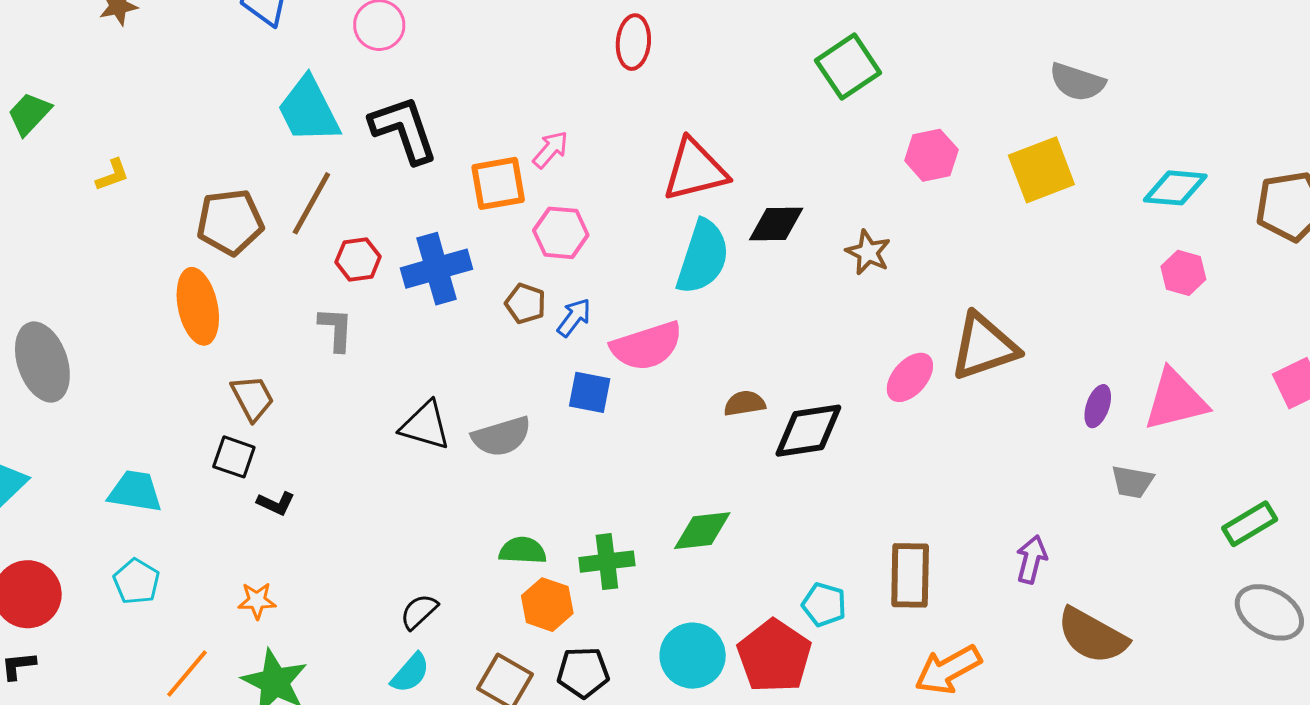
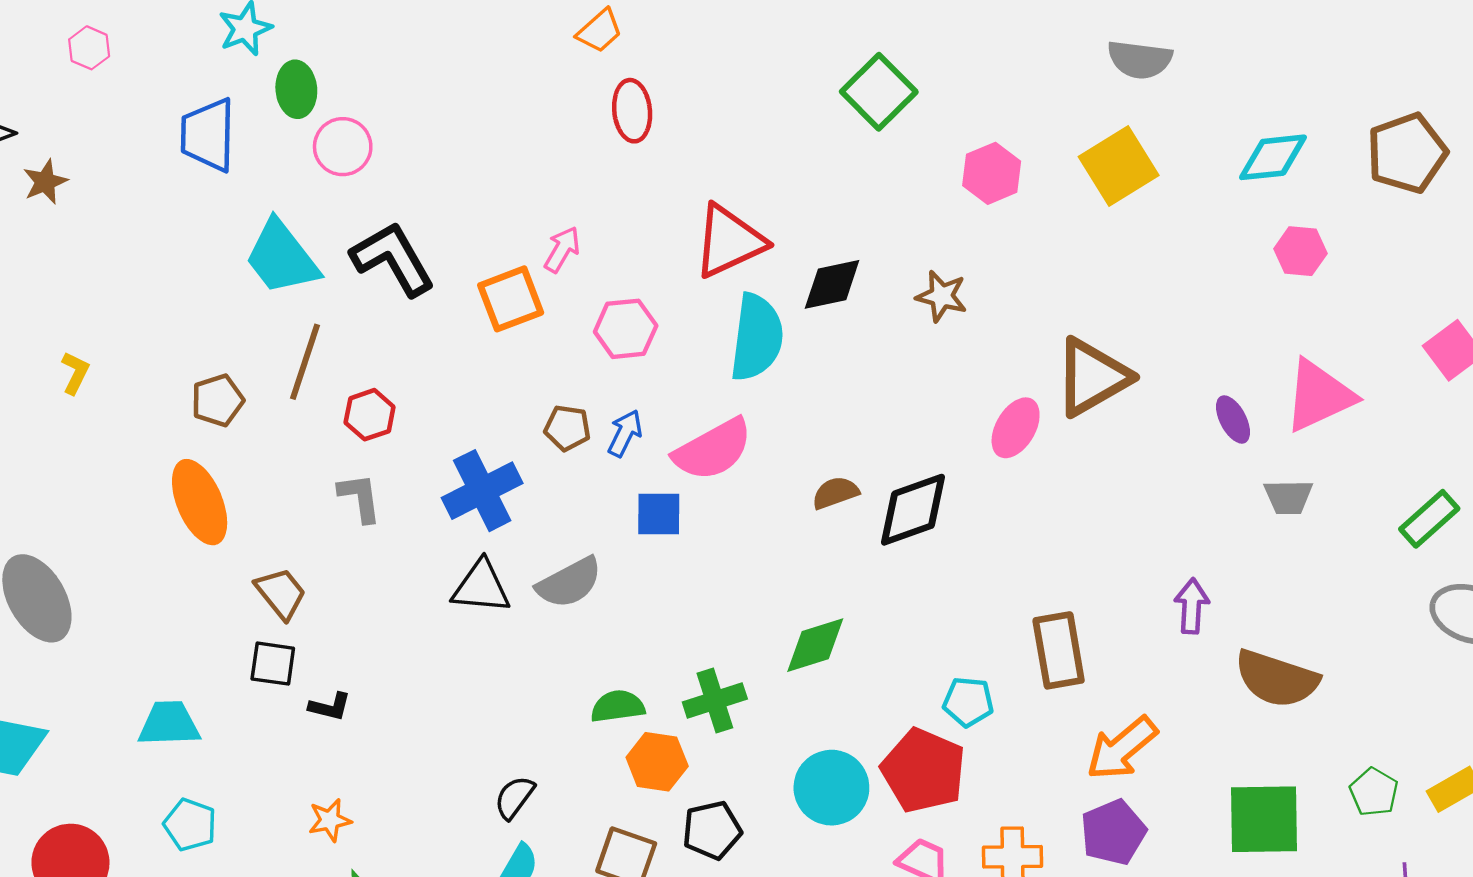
yellow L-shape: (112, 175) -> (75, 373), turned -33
brown pentagon: (230, 222) -> (218, 400), size x0.7
pink hexagon: (561, 233) -> (626, 329), moved
blue cross: (437, 269) -> (482, 491), moved
purple ellipse: (1098, 406) -> (1233, 419), turned -36

